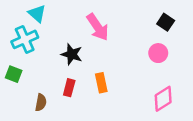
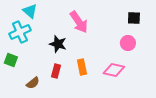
black square: (166, 22) -> (134, 18), turned -32
pink diamond: (163, 99) -> (114, 70), moved, turned 45
brown semicircle: (41, 103) -> (33, 83), turned 40

